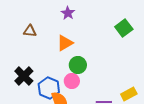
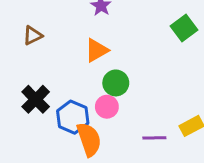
brown triangle: (30, 31) -> (33, 35), moved, turned -32

